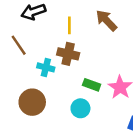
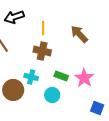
brown arrow: (106, 20) -> (79, 34), moved
cyan cross: (46, 67) -> (31, 77), moved

